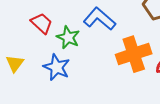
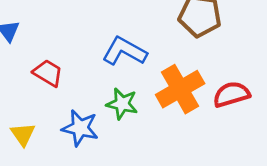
green star: (68, 37) -> (122, 104), moved

